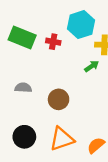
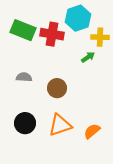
red cross: (53, 42) -> (52, 34), size x1.6

